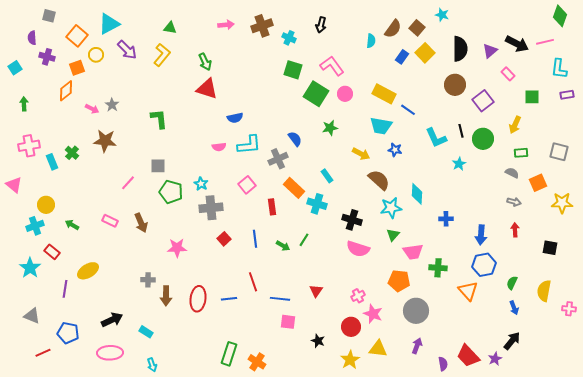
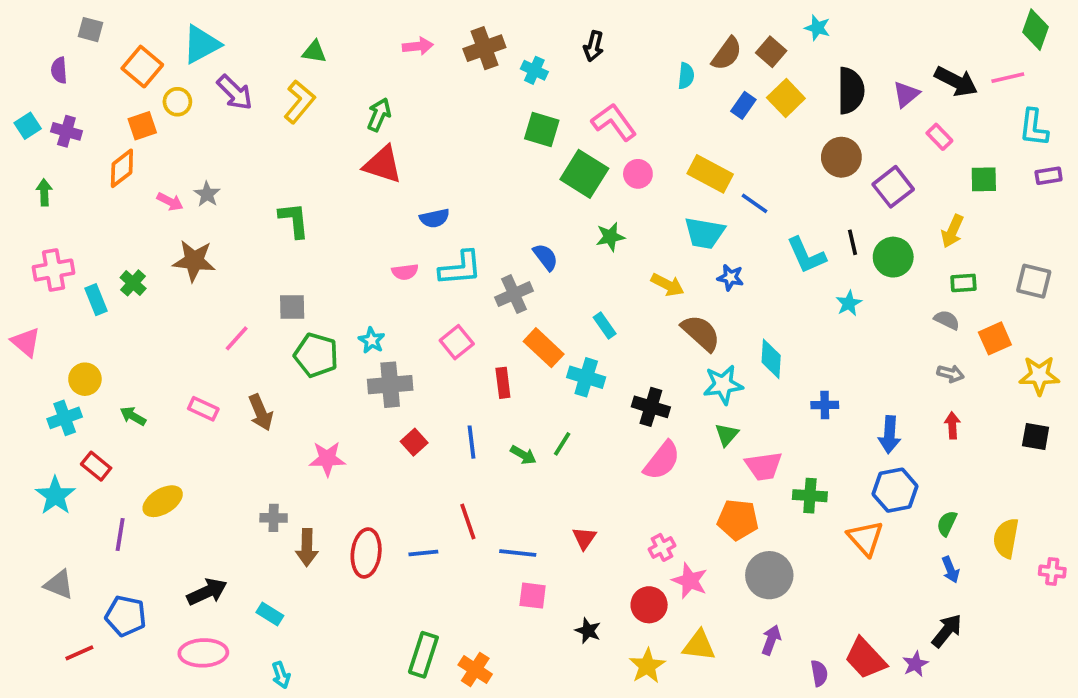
purple cross: (47, 57) -> (66, 131), moved
green arrow: (205, 62) -> (379, 115), turned -132
black square: (550, 248) -> (1036, 436), moved
pink semicircle: (358, 249) -> (662, 461), turned -70

